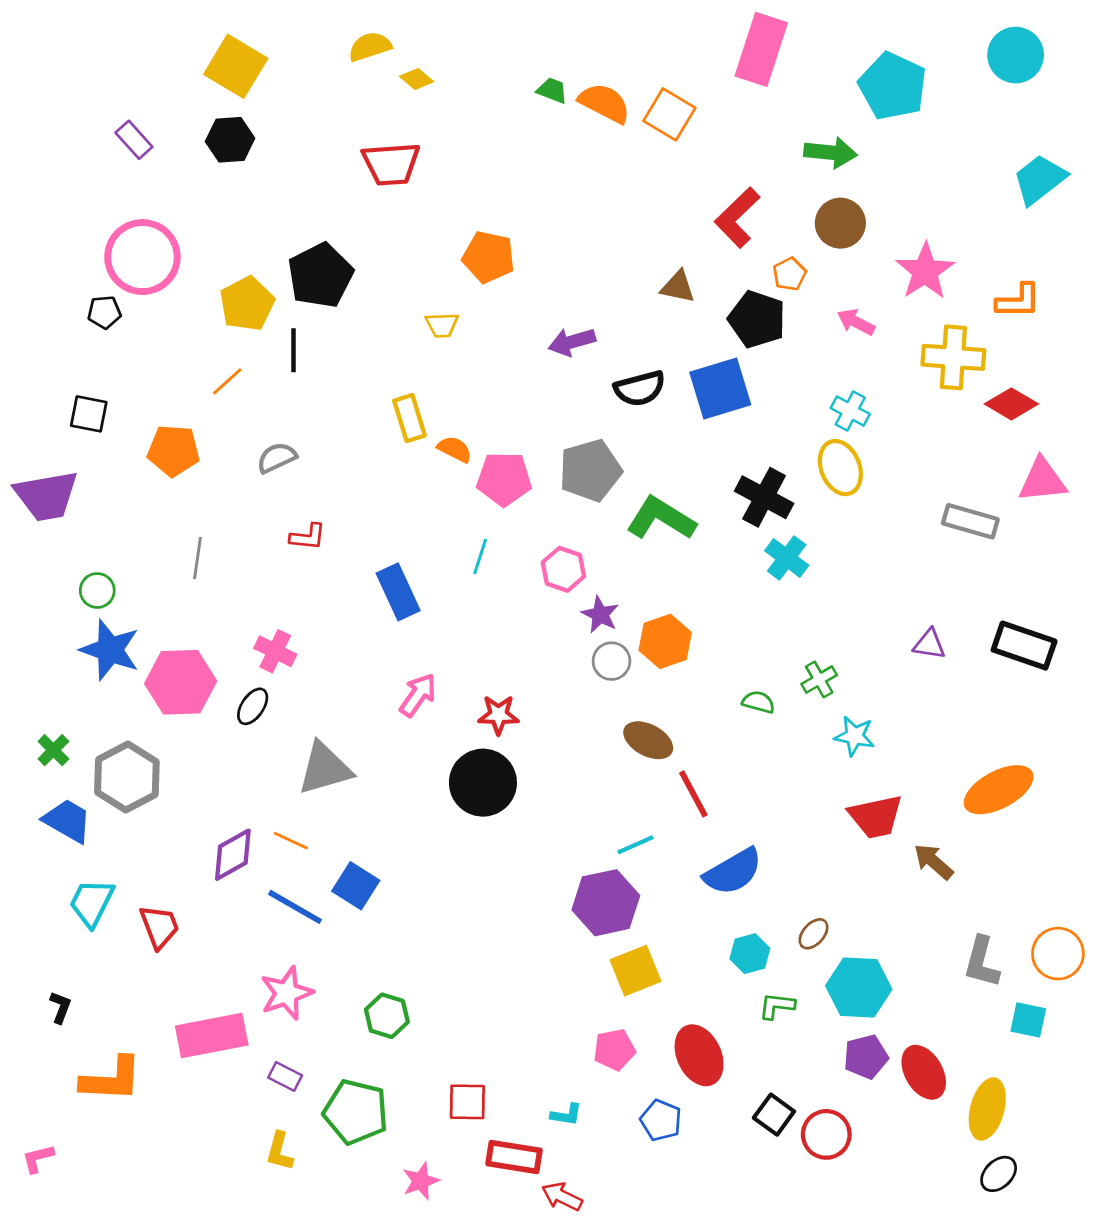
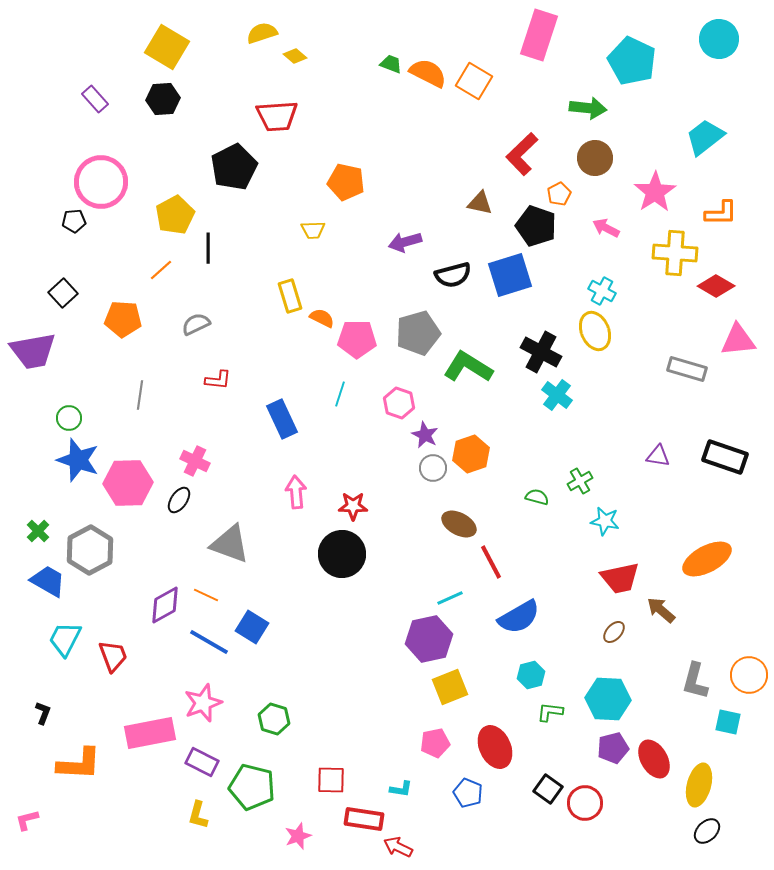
cyan trapezoid: (1040, 179) -> (705, 137), moved
black pentagon: (320, 275) -> (234, 167), moved
black square: (89, 414) -> (63, 293), turned 36
pink arrow: (418, 695) -> (296, 492), turned -40
gray triangle: (325, 768) -> (230, 544), turned 36
brown ellipse: (814, 934) -> (614, 632), moved
purple rectangle: (285, 1076) -> (202, 762), size x1.4

